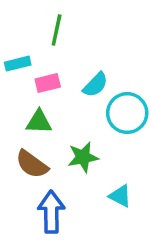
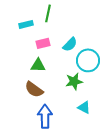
cyan rectangle: (18, 64) -> (26, 24), moved
green star: (83, 157) -> (74, 81), moved

